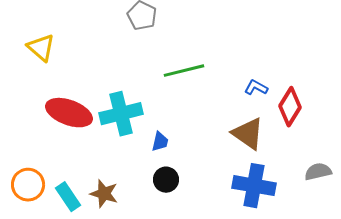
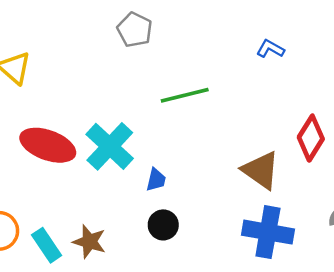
blue L-shape: (256, 88) -> (270, 49), moved
cyan cross: (121, 114) -> (110, 146), turned -33

